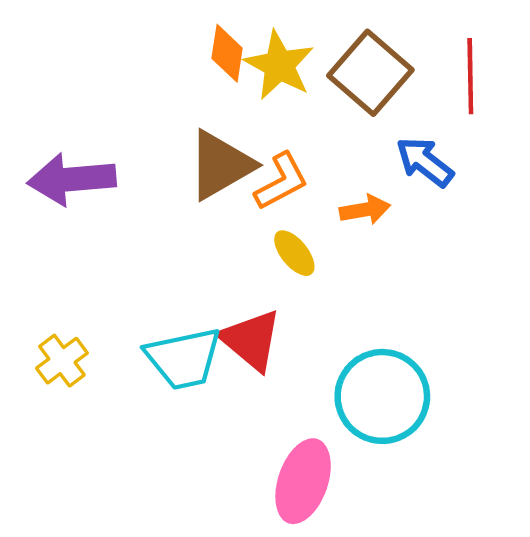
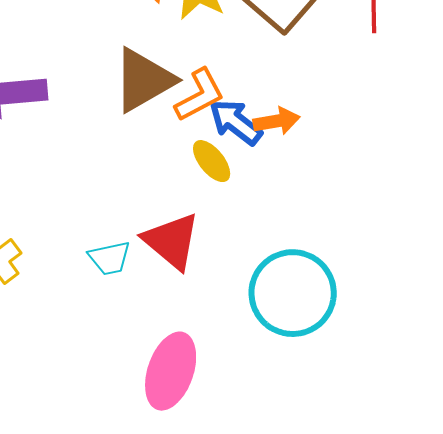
blue arrow: (425, 162) -> (236, 122), moved
cyan trapezoid: (184, 358) -> (110, 258), size x0.6
pink ellipse: (303, 481) -> (171, 371), moved

